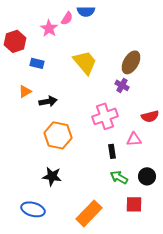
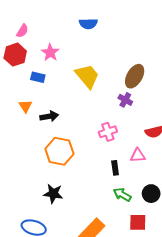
pink semicircle: (67, 18) -> (22, 31), moved
pink star: (49, 28) -> (50, 53), moved
orange triangle: (25, 91) -> (25, 106), turned -32
pink cross: (105, 116) -> (108, 132), size x0.7

